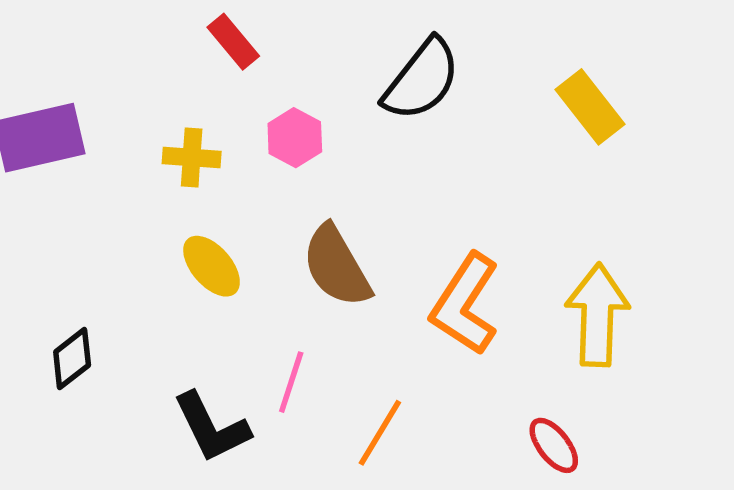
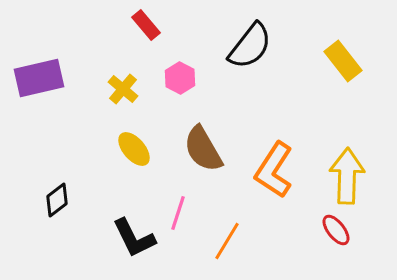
yellow cross: (192, 158) -> (123, 89), turned 36
red ellipse: (554, 445) -> (336, 230), moved

